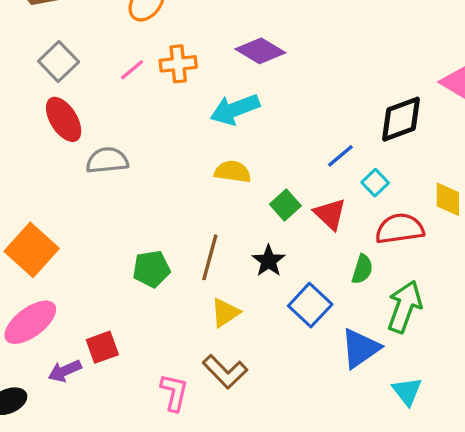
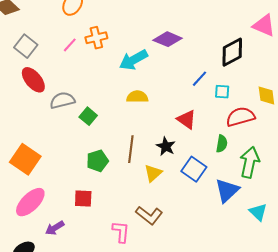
purple diamond: (260, 51) -> (168, 39), moved
cyan square: (375, 183) -> (222, 92), turned -35
green square: (285, 205) -> (88, 116), moved
red triangle: (330, 214) -> (186, 119), moved
yellow triangle: (225, 313) -> (153, 173), moved
red square: (102, 347) -> (83, 199), moved, turned 30

